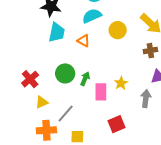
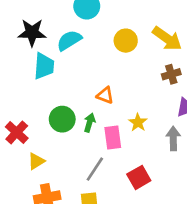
cyan semicircle: (92, 16) -> (69, 40), moved
yellow circle: (118, 30) -> (126, 41), moved
orange triangle: (84, 41) -> (105, 95), moved
gray line: (66, 114) -> (95, 169), moved

